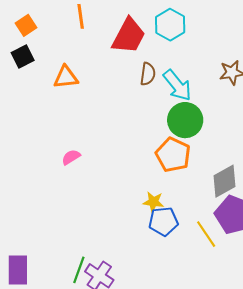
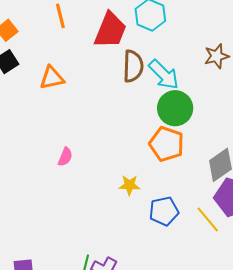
brown semicircle: (148, 74) -> (133, 66), size x1.4
pink semicircle: (71, 157) -> (65, 157), turned 150
yellow star: (153, 202) -> (129, 185), moved

